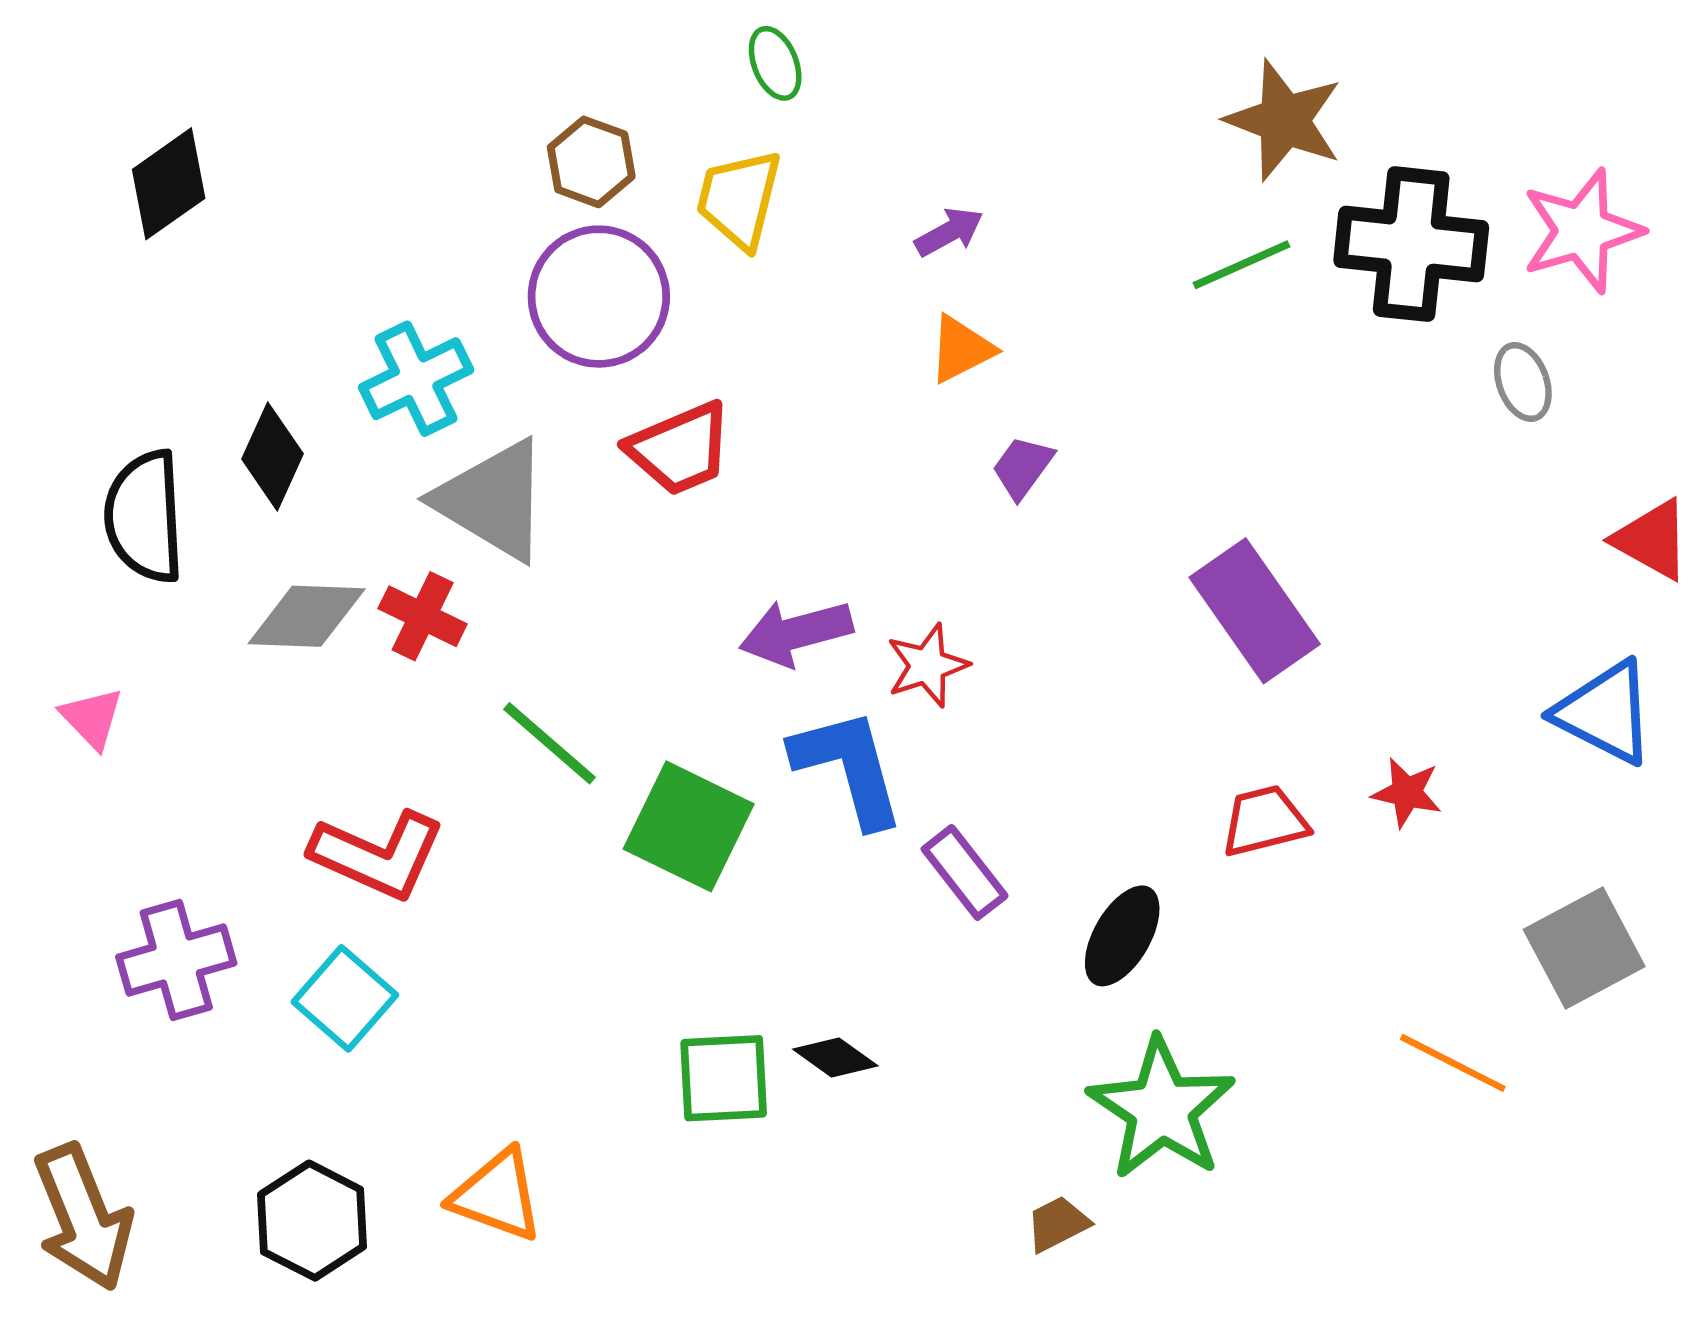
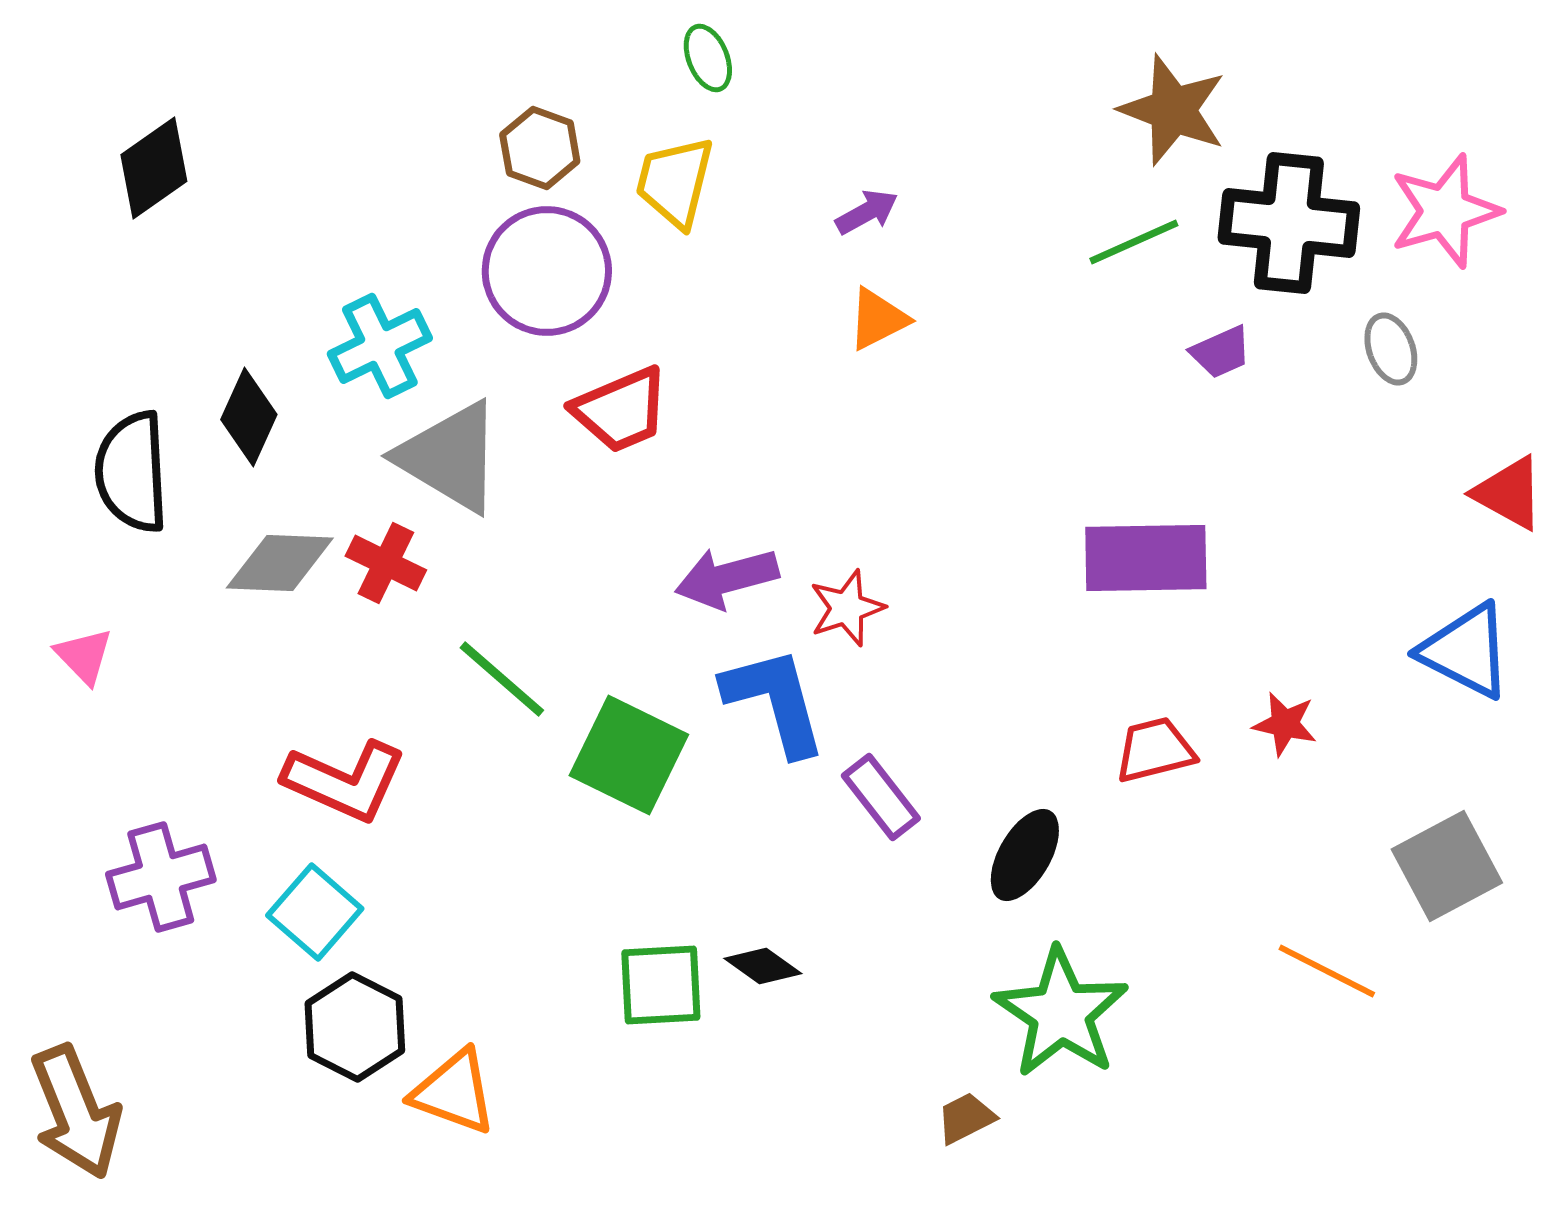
purple trapezoid: (1023, 467) -> (1221, 352), moved, turned -150
purple rectangle: (1255, 611) -> (1146, 558), turned -56
black hexagon: (312, 1221) -> (355, 1027), moved

